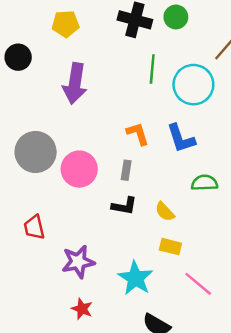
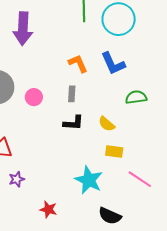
pink circle: (79, 169) -> (34, 97), size x0.6
purple star: (78, 262) -> (17, 179), moved, size x0.6

